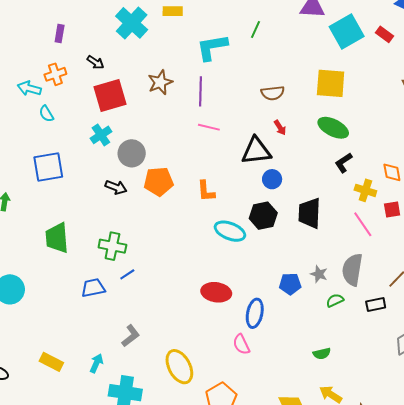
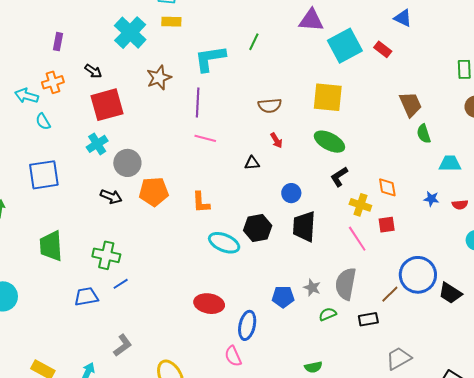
brown star: (160, 82) -> (159, 78), moved
black triangle: (256, 151) -> (252, 163), size x0.5
blue circle: (272, 179) -> (291, 193), moved

